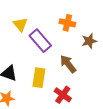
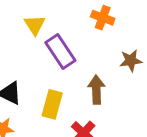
orange cross: (67, 23) -> (103, 18), moved
brown arrow: (68, 64) -> (96, 90), turned 30

